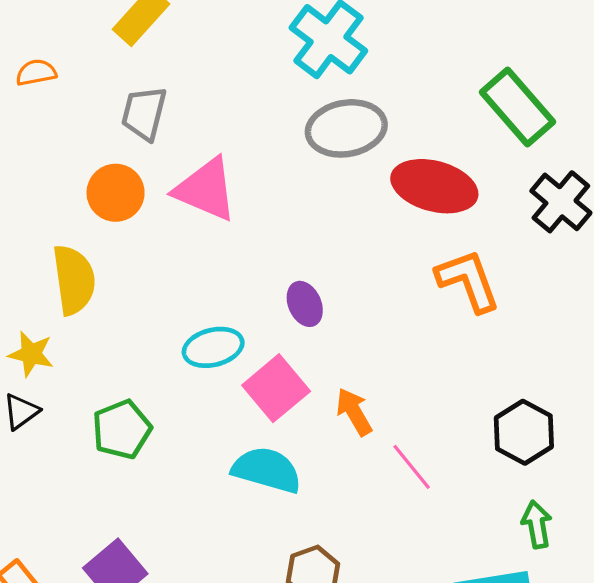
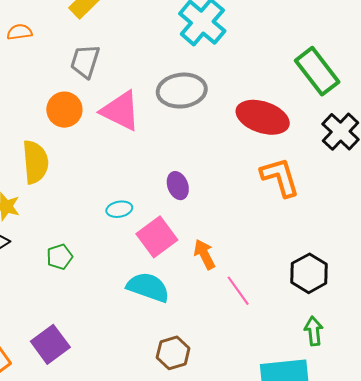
gray ellipse: (346, 128) -> (182, 91), moved
cyan ellipse: (213, 347) -> (119, 209), size x0.7
green pentagon: (122, 429) -> (60, 257), size x0.7

